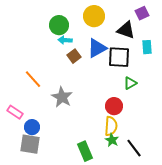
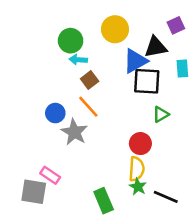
black triangle: (126, 30) -> (156, 47), turned -30
blue triangle: (97, 48) -> (135, 61), moved
orange line: (33, 79) -> (88, 107), moved
pink rectangle: (15, 112) -> (50, 175), moved
blue circle: (32, 127) -> (55, 113), moved
black line: (134, 148) -> (166, 197), turned -30

